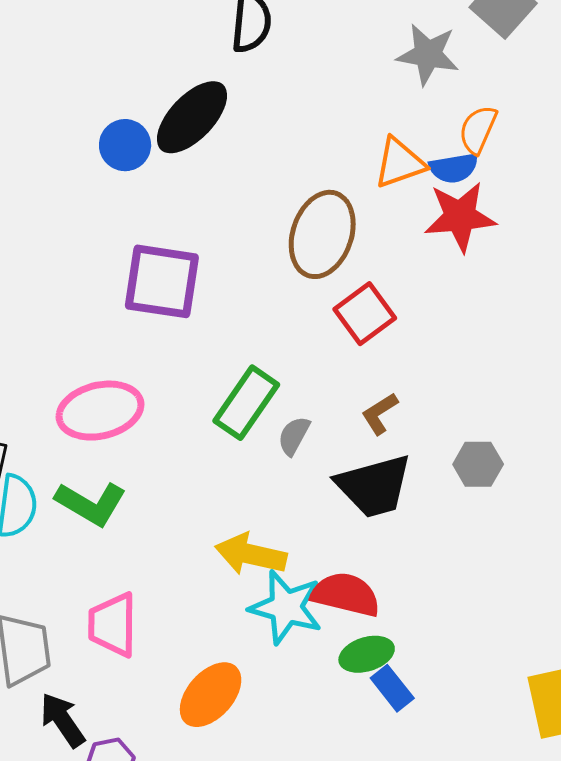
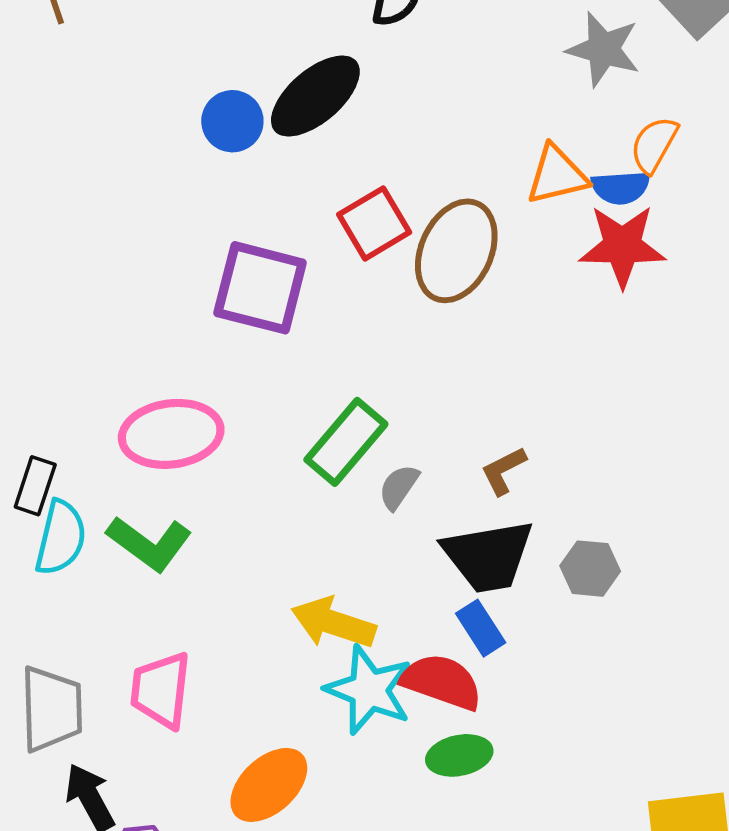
red square: (365, 314) -> (374, 223), moved
gray hexagon: (478, 464) -> (590, 569), moved
blue rectangle: (392, 688) -> (481, 628), moved

